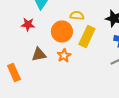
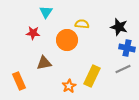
yellow rectangle: (87, 36) -> (92, 76), moved
orange star: (64, 56) -> (69, 86), moved

